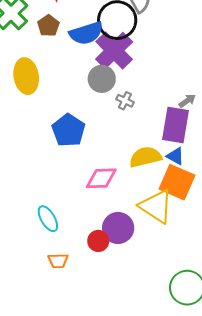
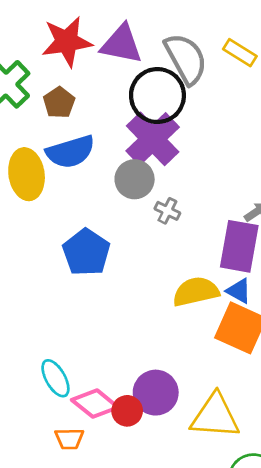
blue semicircle: (86, 33) -> (70, 152), moved
pink diamond: (101, 178) -> (95, 404), moved, turned 40
yellow triangle: (156, 206) -> (215, 416), moved, turned -30

